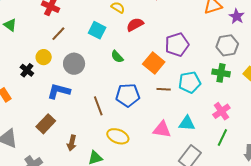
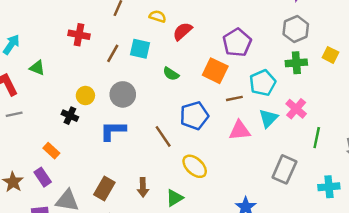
brown line: (58, 34) -> (113, 53), moved
pink cross: (221, 111) -> (296, 109), moved
cyan triangle: (187, 123) -> (268, 118), moved, turned -36
brown rectangle: (46, 124) -> (104, 189), moved
pink triangle: (162, 129) -> (240, 130), moved
yellow ellipse: (118, 136) -> (195, 166), turned 35

